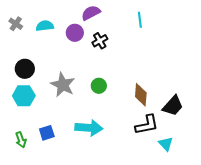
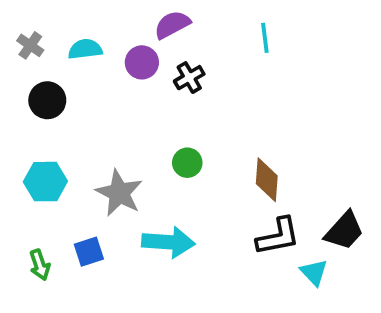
black circle: (25, 69) -> (47, 100), moved
gray star: (63, 85) -> (119, 193), moved
black trapezoid: (173, 106) -> (344, 231), moved

